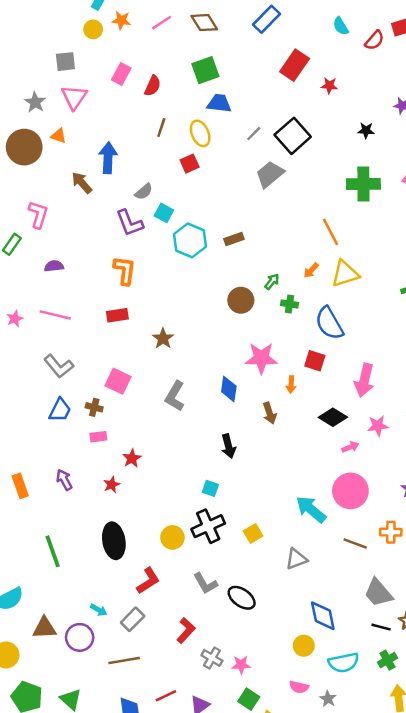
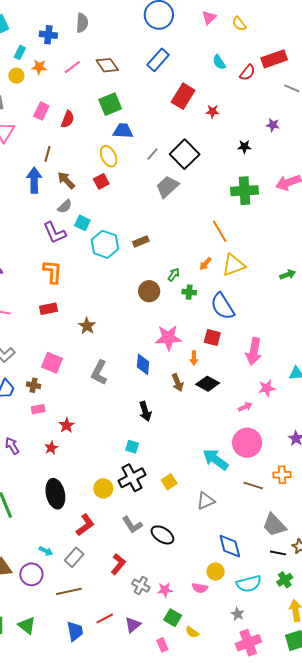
brown line: (161, 127) -> (47, 154), moved
brown arrow: (82, 183) -> (66, 180), moved
black diamond: (333, 417) -> (208, 384), moved
pink semicircle: (299, 687) -> (200, 588), moved

